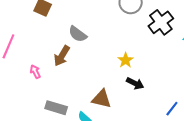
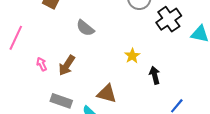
brown arrow: (62, 56) -> (67, 65), moved
black arrow: (135, 83) -> (155, 75), moved, turned -132

